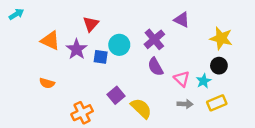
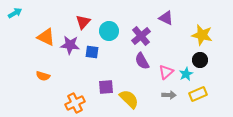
cyan circle: (119, 45) -> (109, 31), moved
purple star: (77, 49) -> (70, 45), turned -30
pink triangle: (182, 79) -> (166, 72), turned 35
purple square: (116, 95) -> (106, 87), turned 35

